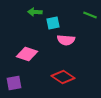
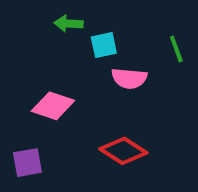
green line: (90, 15) -> (176, 49), moved, turned 48

